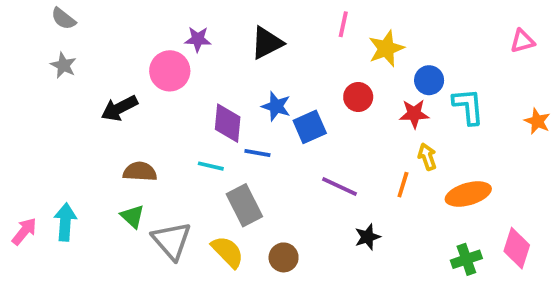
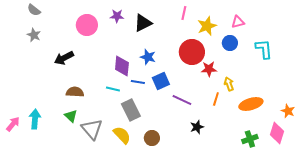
purple star: (198, 39) -> (117, 16), moved
pink triangle: (522, 41) -> (238, 22), moved
pink circle: (170, 71) -> (87, 25), moved
red circle: (358, 97) -> (192, 52), size x1.6
cyan L-shape: (468, 106) -> (264, 49), moved
red star: (414, 114) -> (209, 69), moved
orange star: (537, 121) -> (288, 111), moved
blue square: (310, 127) -> (161, 81), moved

